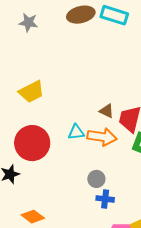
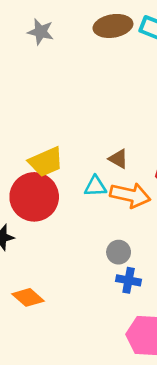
yellow trapezoid: (31, 92) -> (46, 162), moved
brown triangle: (107, 111) -> (118, 159), moved

